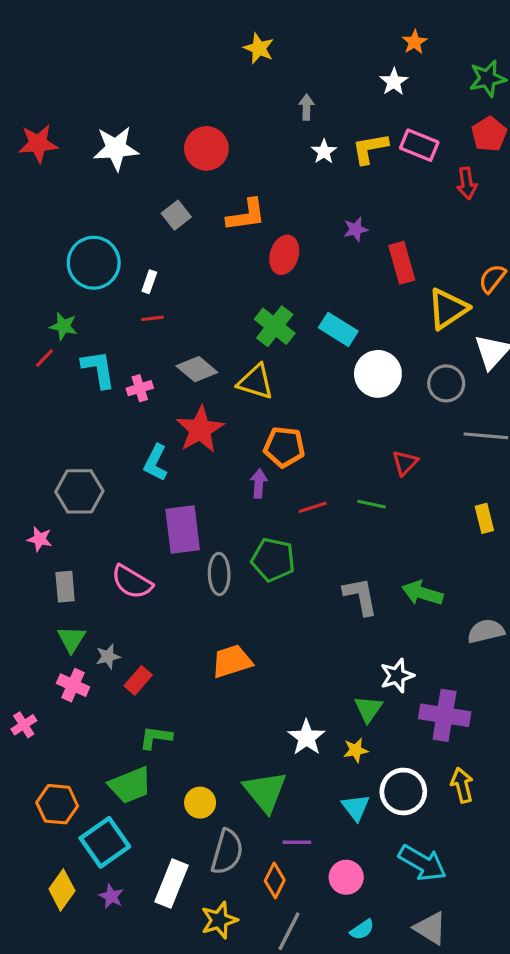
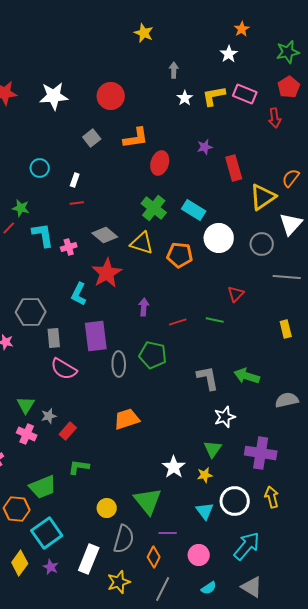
cyan circle: (94, 263) -> (40, 168), size x0.6
orange pentagon: (284, 447) -> (180, 255), moved
gray rectangle: (65, 587) -> (54, 338), moved
white star: (397, 676) -> (225, 417), moved
green trapezoid: (130, 785) -> (43, 487), moved
cyan arrow: (422, 863) -> (247, 546), turned -80

